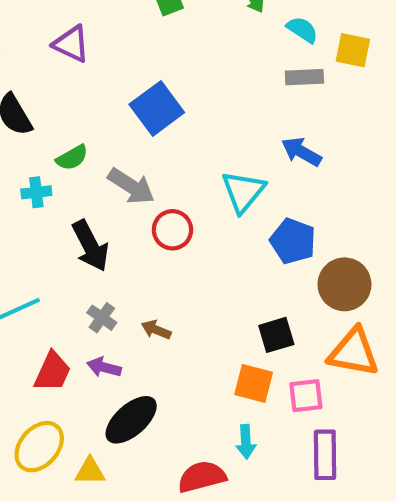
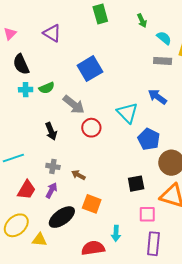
cyan cross: (36, 192) -> (26, 90), moved
cyan triangle: (243, 192) -> (127, 113), turned -30
black arrow: (90, 246) -> (51, 131), size x0.7
gray cross: (102, 318) -> (53, 166), turned -32
purple arrow: (104, 367) -> (51, 190), turned 98
orange square: (254, 383) -> (92, 204), moved

